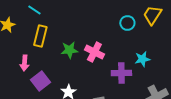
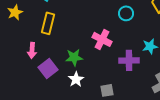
cyan circle: (127, 23) -> (126, 13), moved
green star: (69, 50) -> (74, 57), moved

